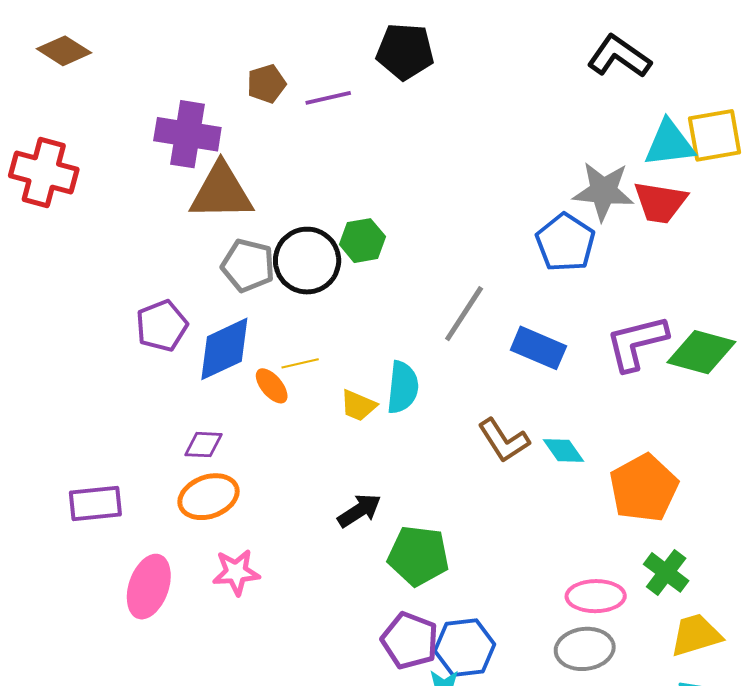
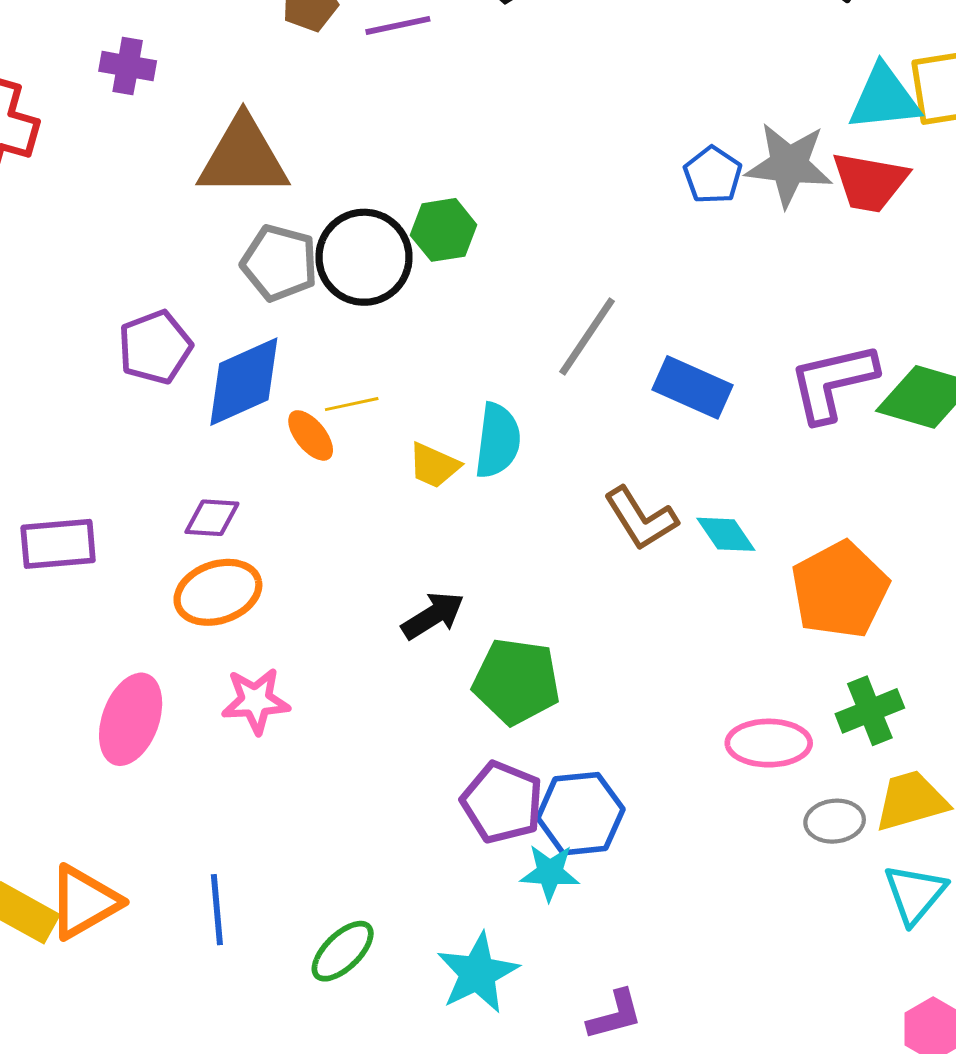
purple cross: (187, 134) -> (128, 66), moved, size x0.6
blue pentagon: (565, 242) -> (713, 175), moved, size x0.7
purple rectangle: (95, 504) -> (58, 544), moved
green cross: (666, 572) -> (870, 711), turned 30
gray ellipse: (585, 649) -> (835, 821), moved, size x0.7

